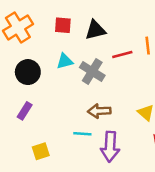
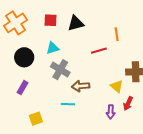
red line: (122, 55) -> (99, 51), moved
gray cross: (92, 71) -> (60, 70), moved
purple arrow: (110, 147) -> (111, 112), moved, size x0.6

